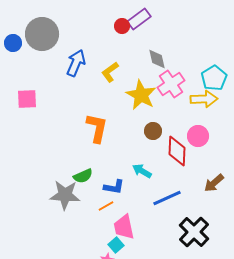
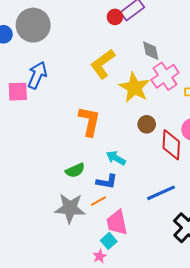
blue arrow: (76, 63) -> (37, 75), moved
yellow L-shape: (110, 72) -> (103, 64), size x1.4
cyan arrow: (142, 171) -> (116, 158), moved
gray star: (65, 195) -> (70, 208), moved

